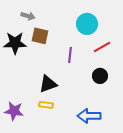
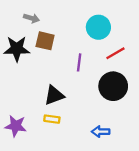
black circle: (100, 76) -> (113, 86), size x1.6
blue arrow: (89, 116) -> (101, 132), size x0.7

